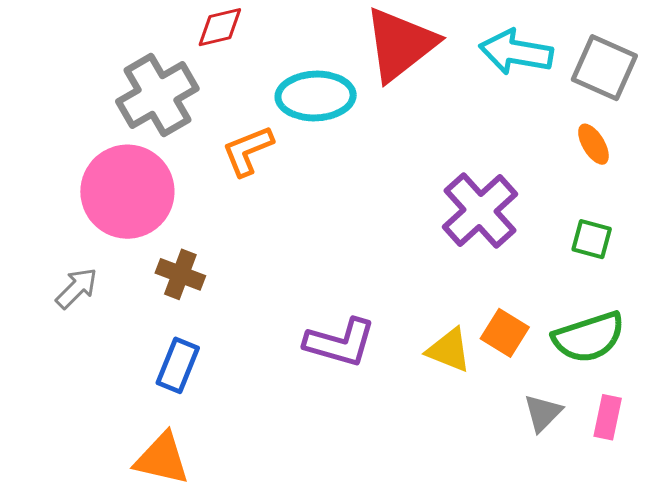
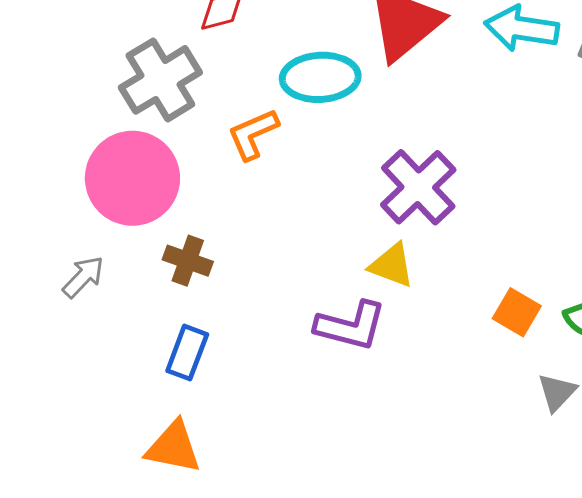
purple cross: (480, 210) -> (418, 187), moved
yellow triangle: (449, 350) -> (392, 265), moved

